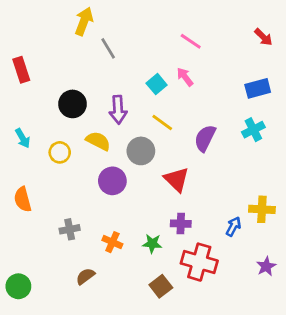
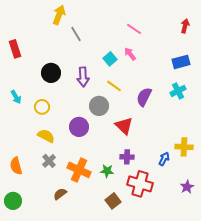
red arrow: (263, 37) -> (185, 26), turned -120
yellow semicircle: (98, 141) -> (46, 136), moved
orange semicircle: (23, 199) -> (16, 166), moved
gray cross: (70, 229) -> (49, 161), turned -32
orange cross: (112, 242) -> (79, 170), size x1.6

